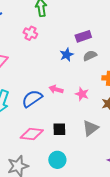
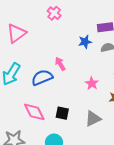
pink arrow: (56, 89) -> (60, 64), moved, turned 32
pink diamond: (32, 134) -> (34, 112), turned 45

